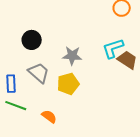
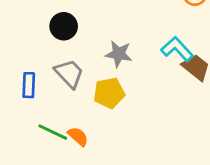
cyan L-shape: (113, 48) -> (177, 49), turned 60
green line: (16, 106) -> (53, 132), moved

